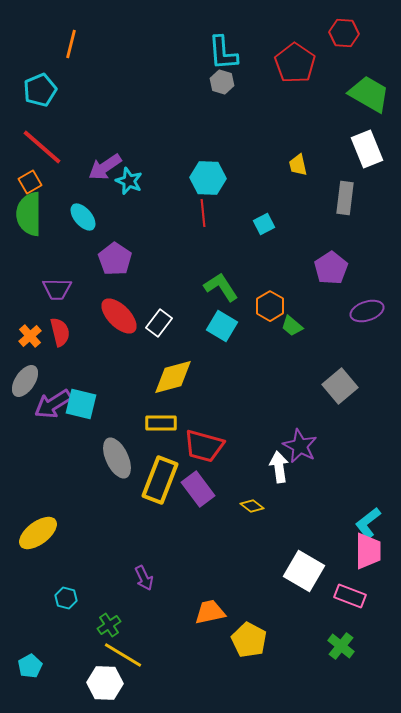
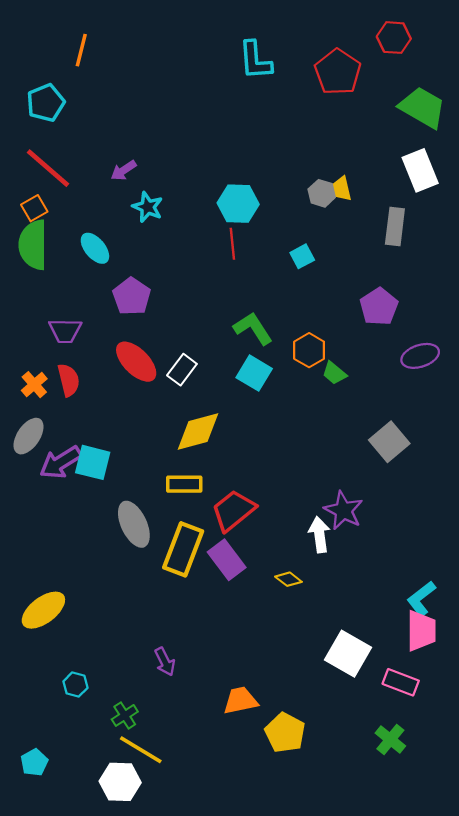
gray hexagon: (222, 82) -> (322, 193), moved
purple arrow: (105, 167) -> (124, 170), moved, size x0.7
red trapezoid: (204, 446) -> (234, 510), turned 126

